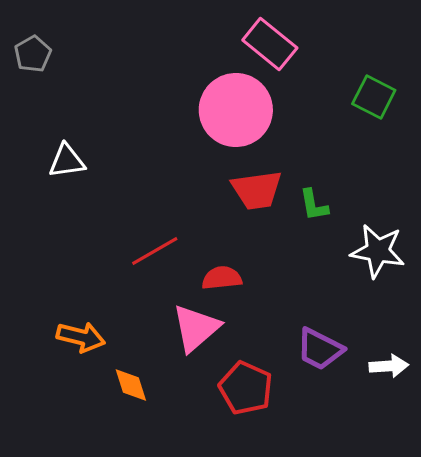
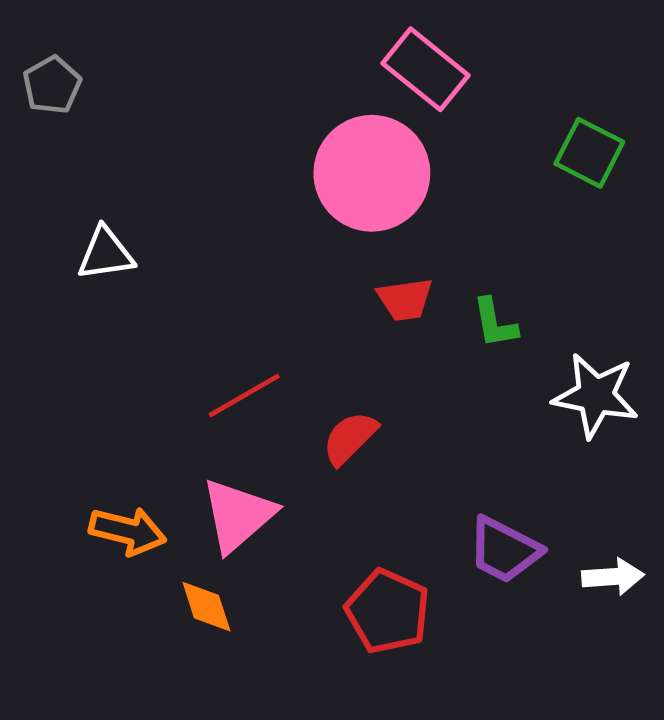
red trapezoid: (257, 190) -> (405, 299), size x0.7
red semicircle: (222, 278) -> (350, 438), turned -39
pink triangle: (196, 328) -> (238, 515), moved

